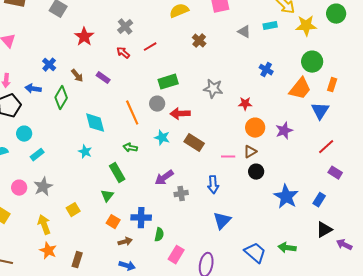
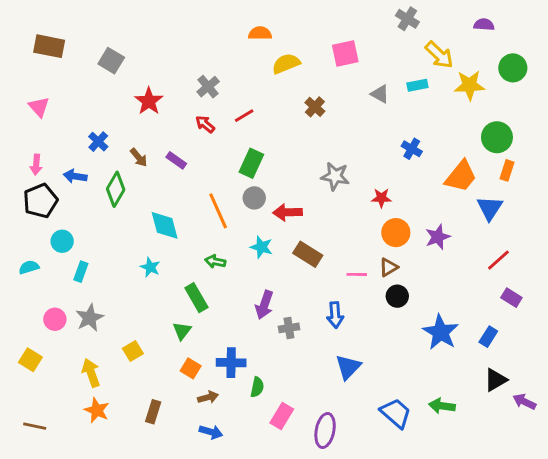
green circle: (312, 62) -> (497, 137), moved
green rectangle: (168, 82) -> (251, 163), moved, turned -48
cyan rectangle: (37, 155) -> (81, 272), turned -32
purple arrow: (164, 178) -> (264, 305), turned -36
brown rectangle: (77, 260) -> (153, 412), moved

